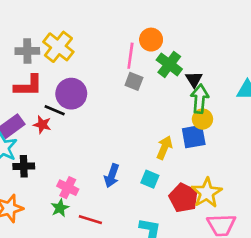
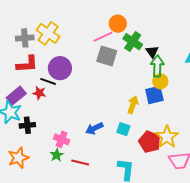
pink line: (130, 56) -> (103, 37), turned 60
gray square: (134, 81) -> (107, 56), size x1.5
blue arrow: (112, 176) -> (94, 128), turned 48

